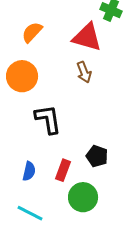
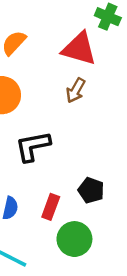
brown arrow: (84, 72) -> (76, 90), turned 50
black L-shape: (48, 119) -> (33, 146), turned -92

